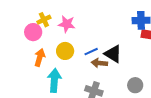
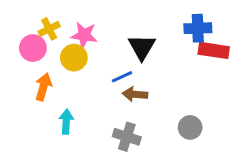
yellow circle: (65, 51) -> (74, 58), moved
black triangle: (113, 54) -> (142, 47), moved, turned 30
cyan arrow: (54, 80) -> (66, 122), size x0.7

